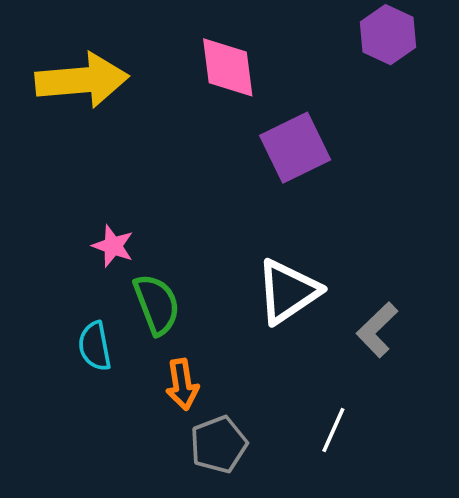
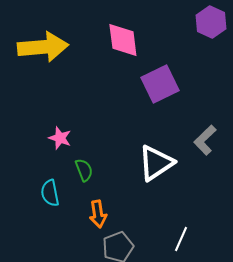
green semicircle: (157, 304) -> (84, 170), size x0.7
gray L-shape: (377, 330) -> (205, 140), moved

